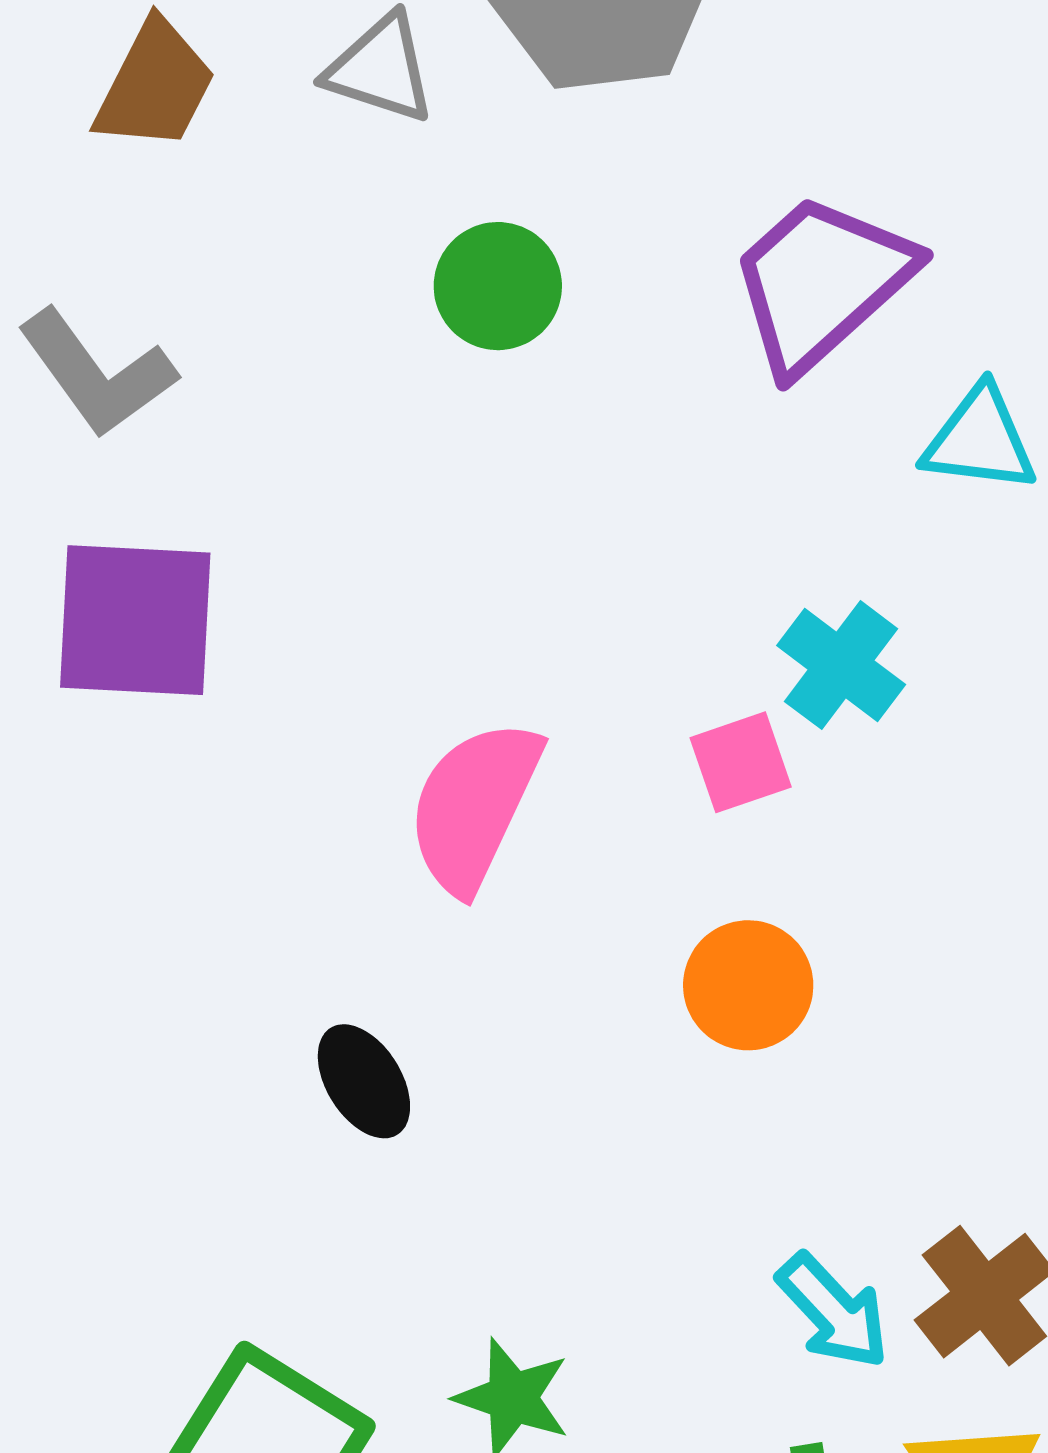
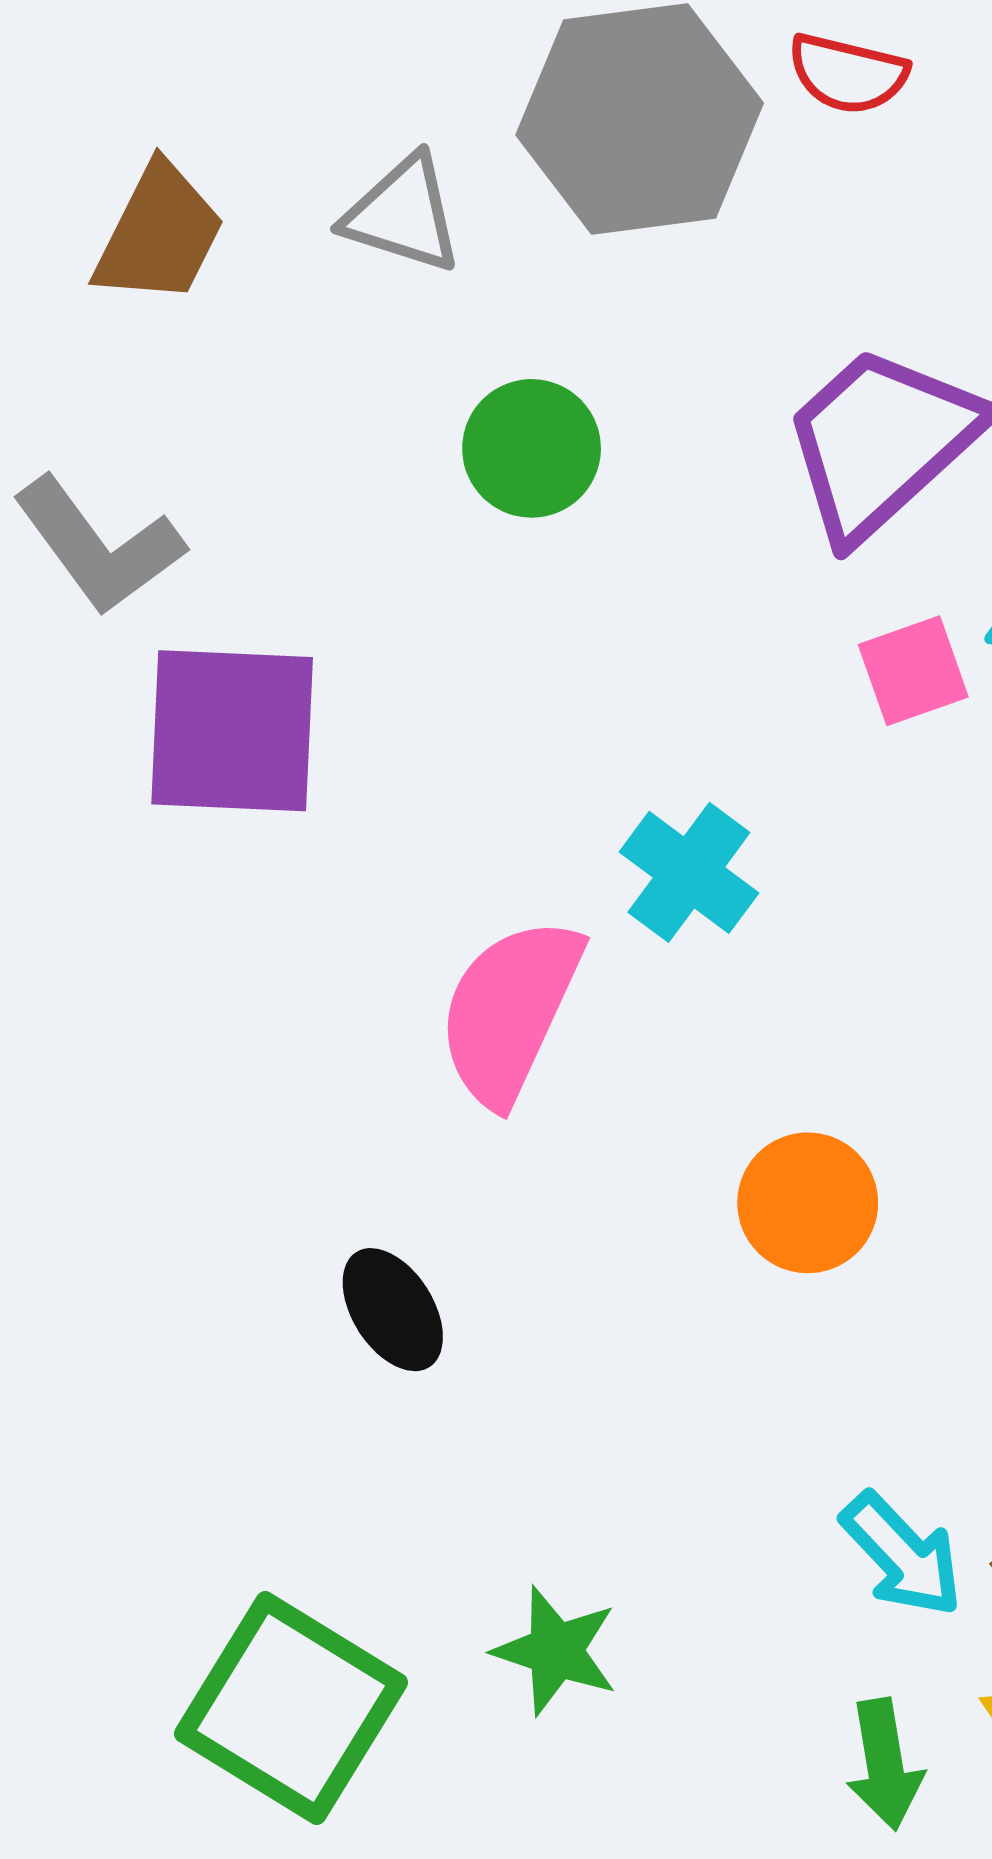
purple square: (135, 620) -> (232, 731), moved
cyan cross: (841, 665) -> (689, 872), moved
pink square: (741, 762) -> (913, 671), moved

